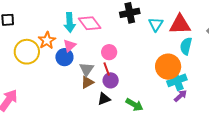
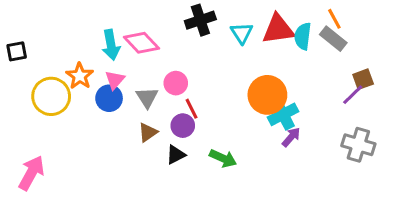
cyan semicircle: (186, 46) -> (303, 36), moved
gray triangle: (86, 69) -> (147, 97), moved
red line: (107, 69) -> (192, 109), moved

